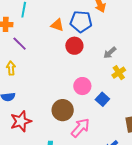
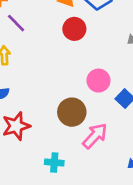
red circle: (74, 46) -> (74, 29), moved

